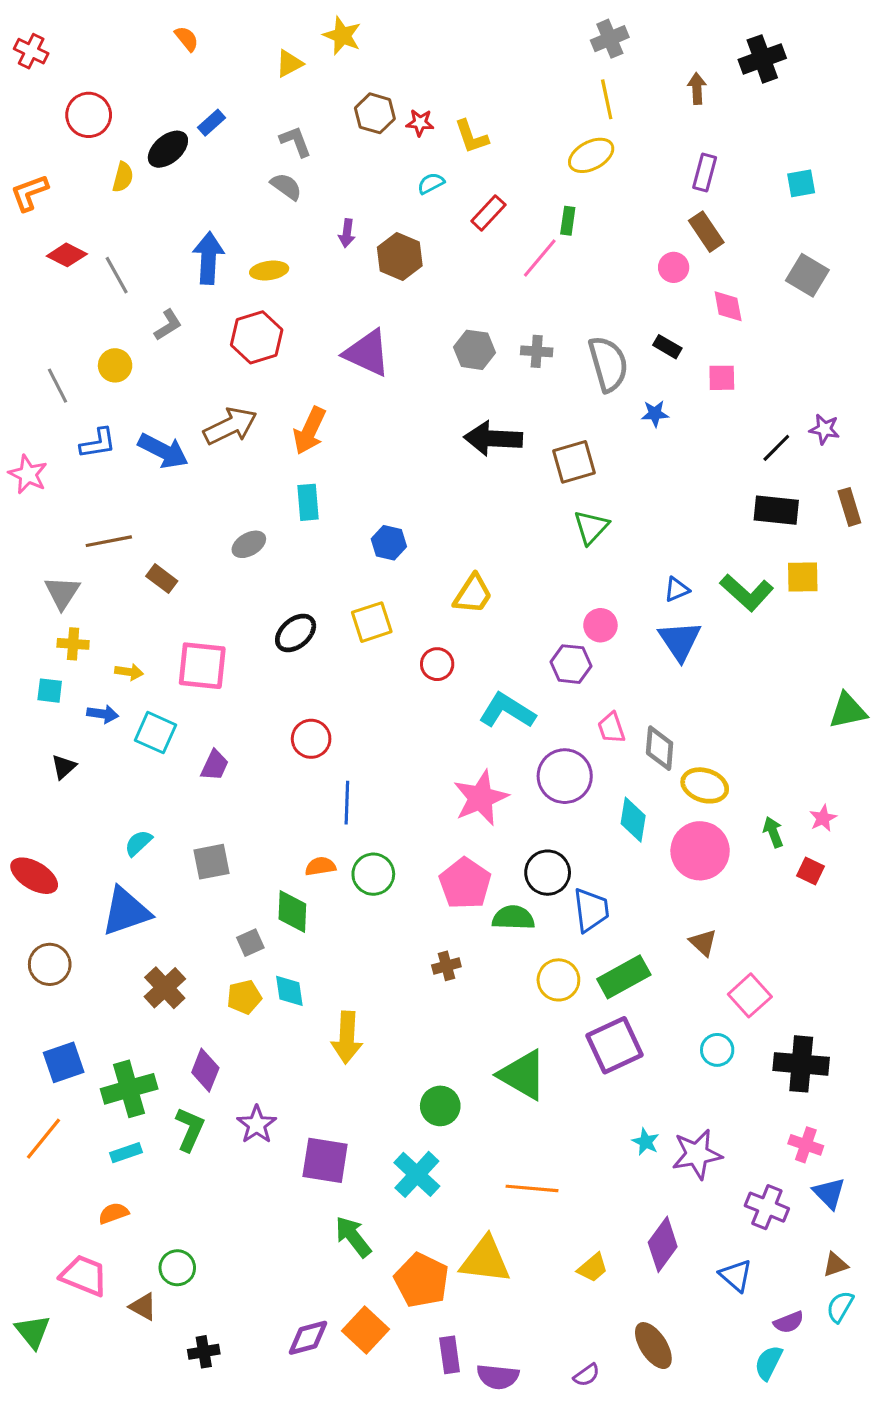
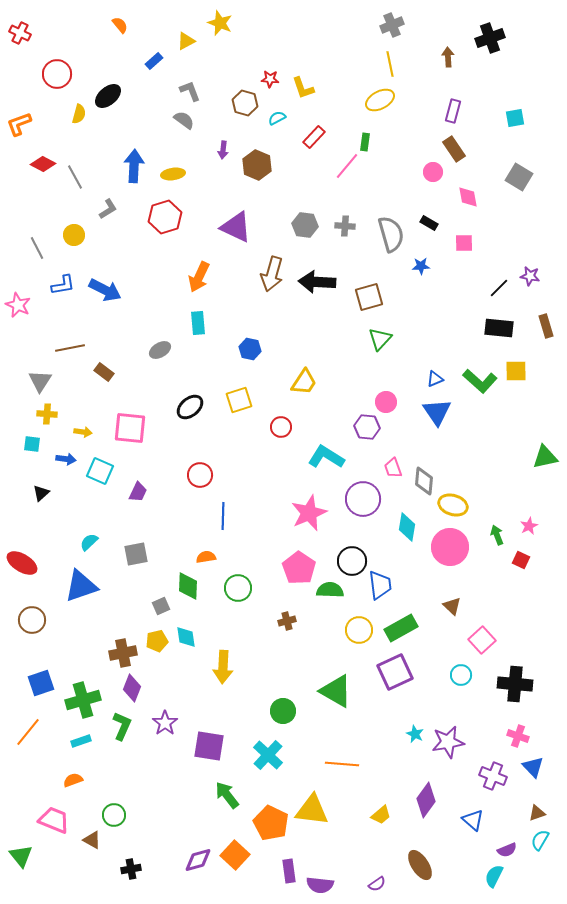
brown hexagon: (375, 113) -> (245, 103), moved
blue rectangle: (212, 123) -> (154, 61), moved
brown arrow: (230, 426) -> (272, 274), moved, turned 132
green circle: (373, 874) -> (238, 588), moved
brown cross: (165, 988) -> (123, 653), moved, turned 32

